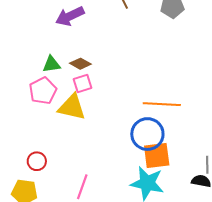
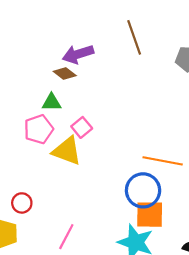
brown diamond: (80, 64) -> (65, 73), moved
pink square: (83, 84) -> (82, 127), turned -30

